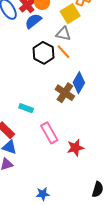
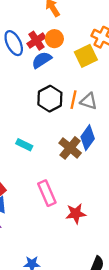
gray triangle: (63, 34) -> (89, 101), moved
orange line: (64, 52) -> (73, 100), turned 49
cyan rectangle: (26, 108) -> (24, 145), moved

